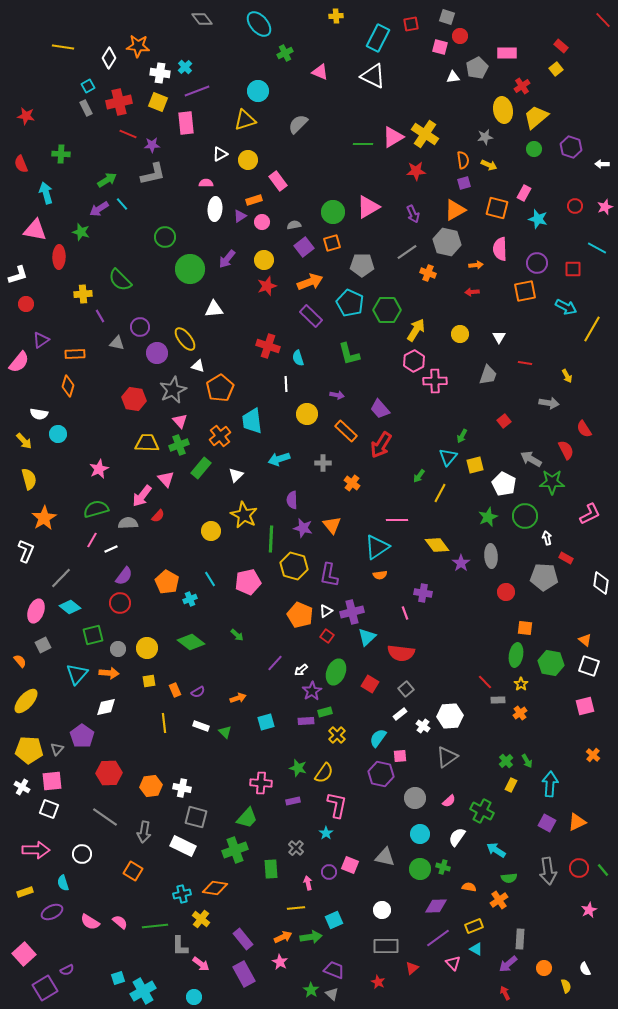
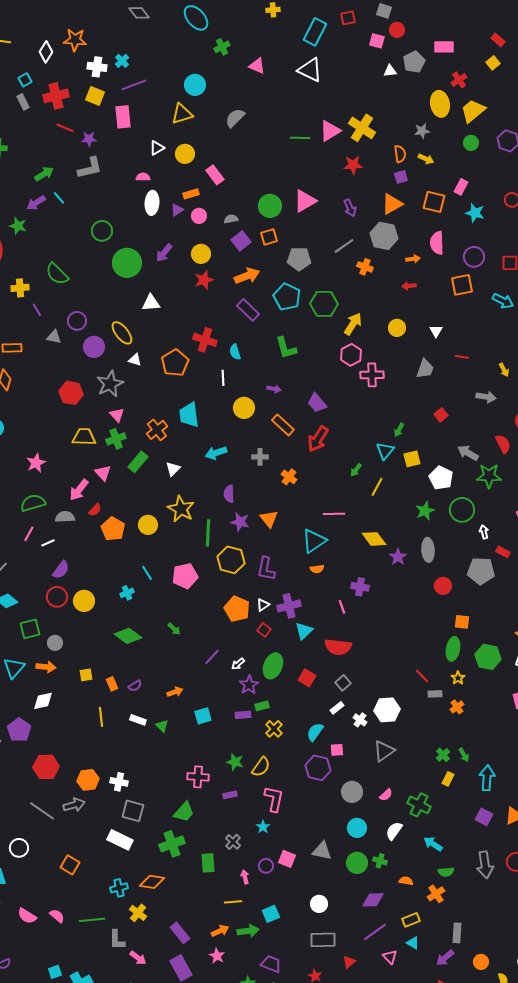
orange pentagon: (220, 388) -> (175, 363), moved
orange pentagon: (167, 582) -> (113, 529), moved
yellow circle: (147, 648) -> (84, 601), moved
gray arrow: (144, 832) -> (74, 805), moved, turned -115

